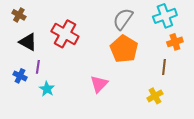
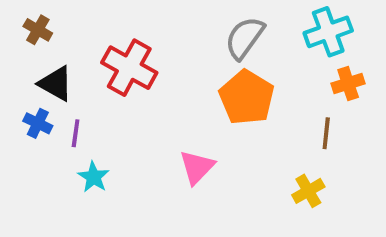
blue cross: (20, 76) -> (38, 123), moved

